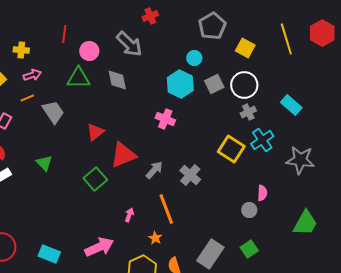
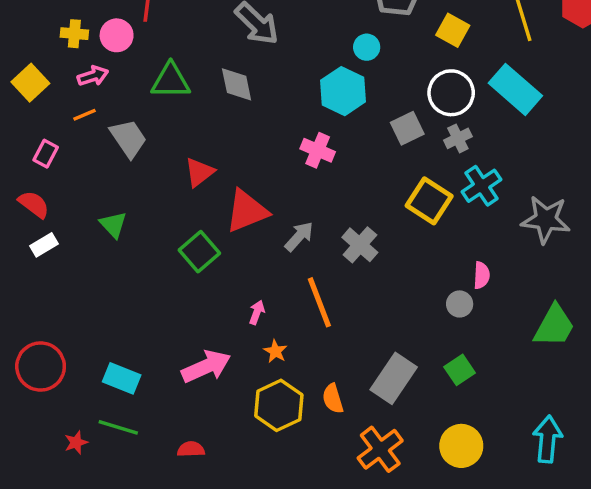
pink circle: (89, 51) -> (117, 35), moved
gray square: (214, 84) -> (407, 128), moved
cyan rectangle: (291, 105) -> (515, 89), moved, size x1.4
orange star: (155, 238) -> (275, 351), moved

